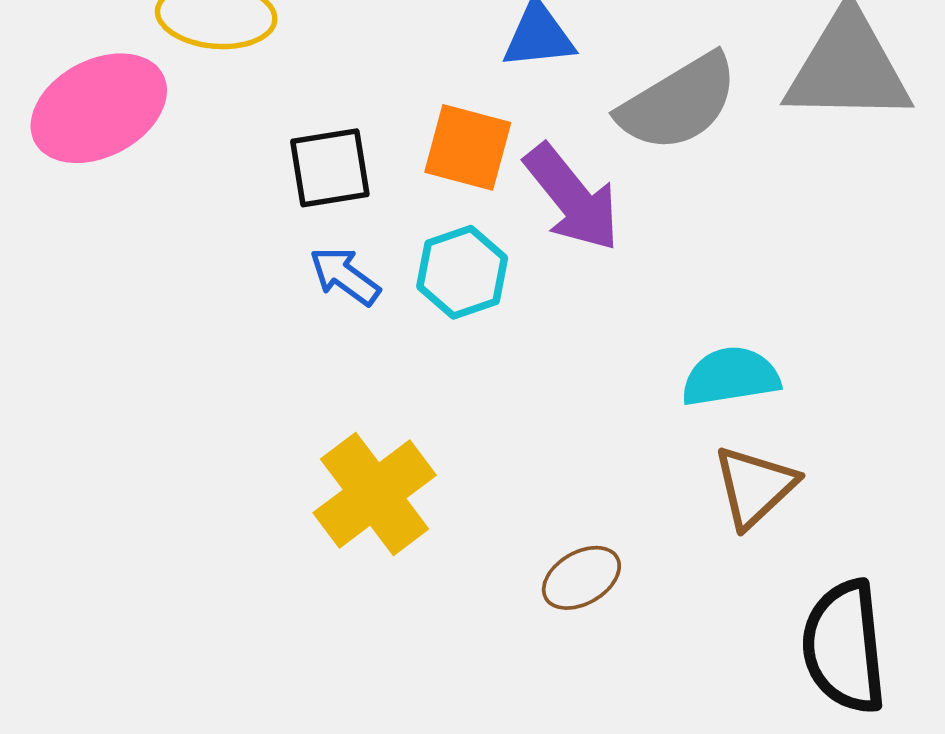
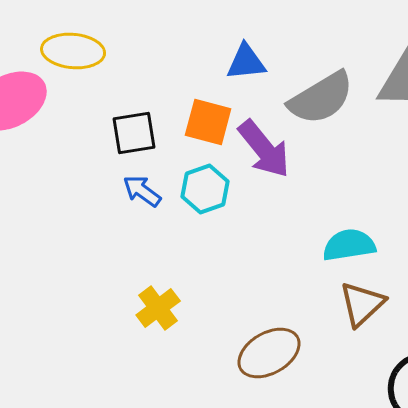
yellow cross: (375, 494) -> (158, 308), size x0.7
brown ellipse: (581, 578) -> (269, 353), size x1.5

